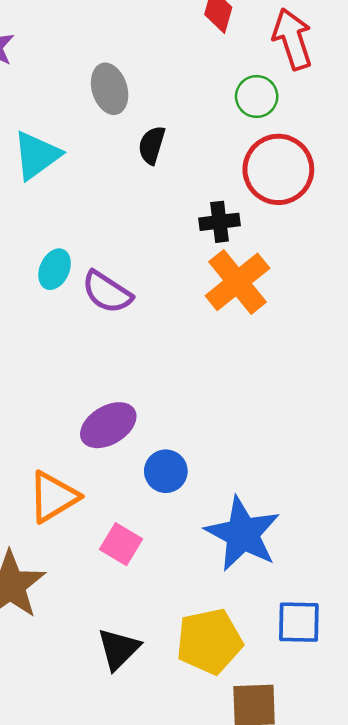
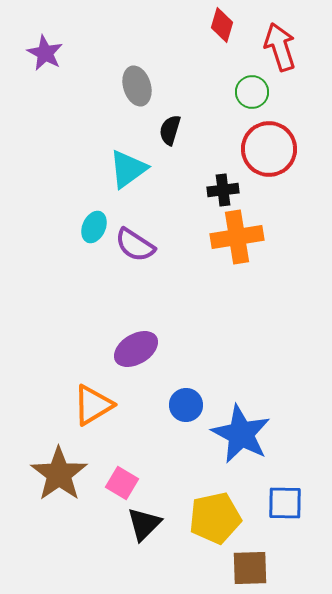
cyan triangle: (37, 155) -> (128, 169), moved
orange cross: (237, 282) -> (237, 237), turned 30
blue circle: (166, 471) -> (186, 405), moved
pink square: (121, 544) -> (122, 483), moved

